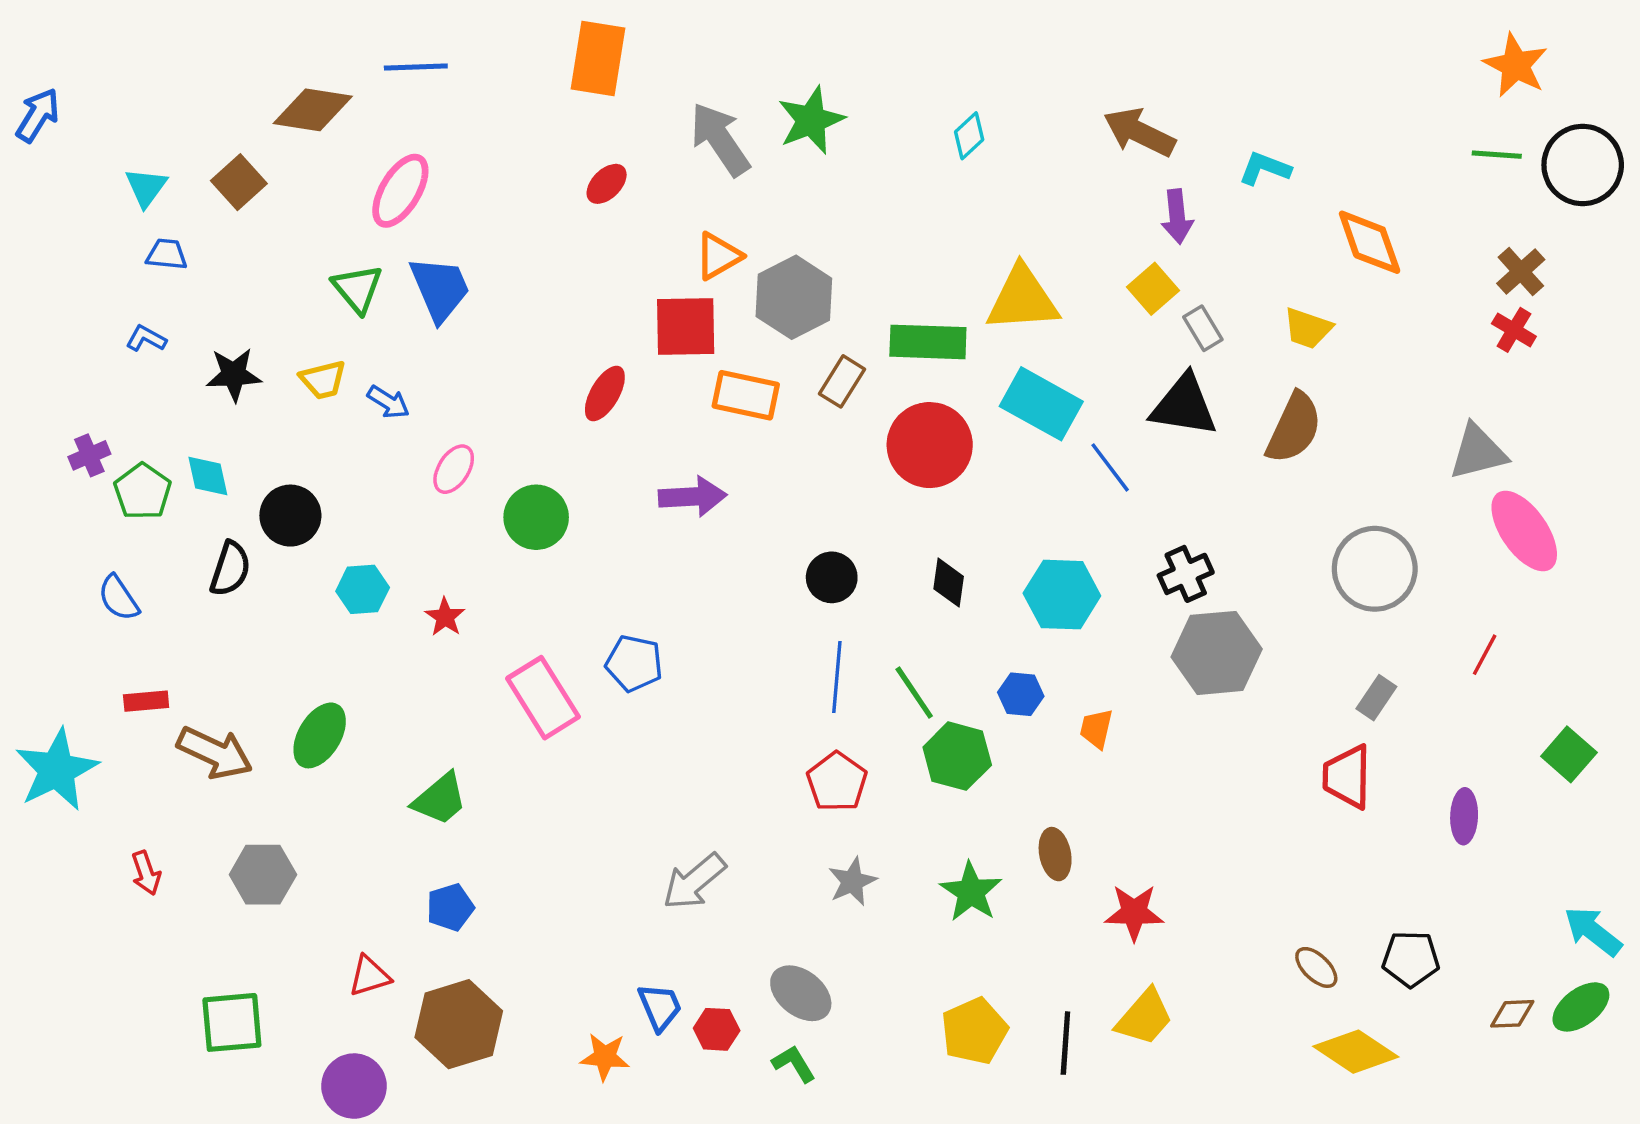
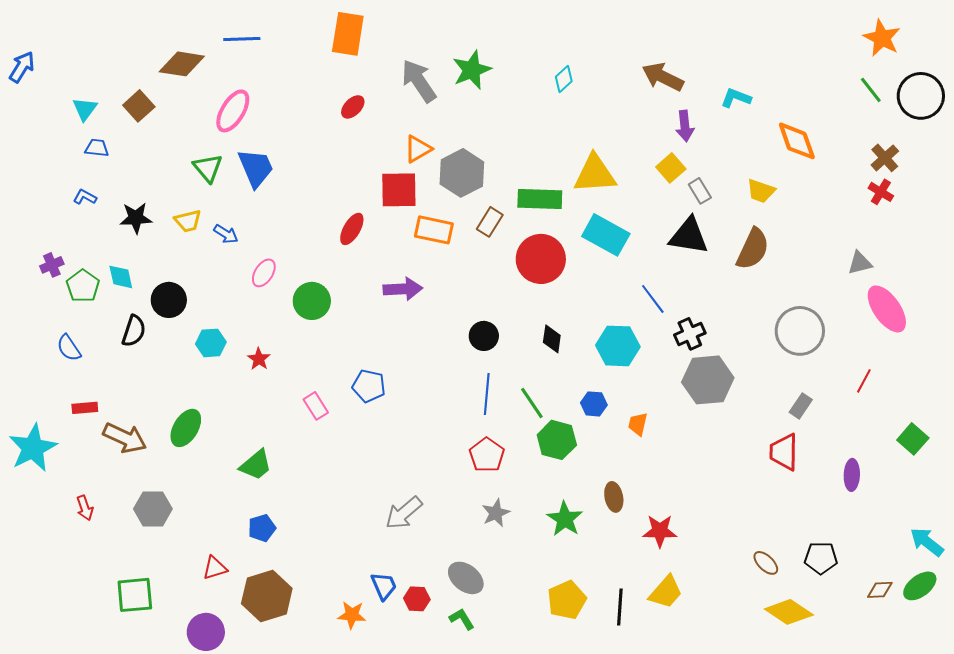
green line: (1497, 155) -> (871, 90), turned 48
gray triangle: (1478, 452) -> (860, 263), size x0.7
blue line: (1110, 467) -> (653, 299), moved
pink rectangle: (543, 698) -> (316, 406), size x0.6

